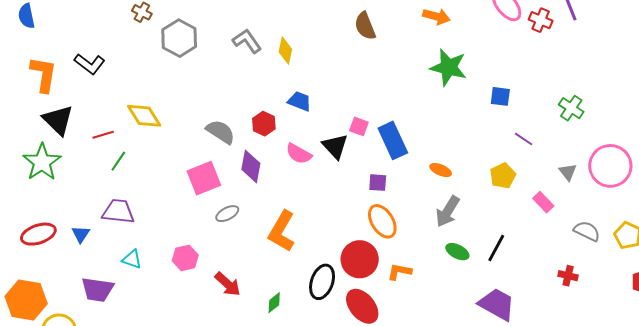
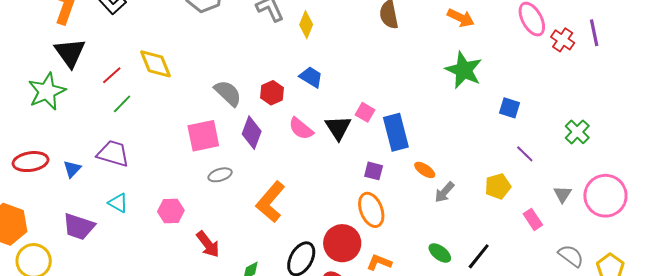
red line: (103, 135) -> (112, 75), turned -35
orange ellipse: (441, 170) -> (425, 170), moved
gray arrow: (448, 211) -> (444, 192), moved, size x0.7

